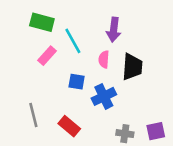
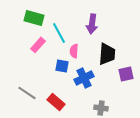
pink semicircle: (104, 59) -> (74, 51), moved
gray line: (33, 115) -> (27, 93), turned -42
purple square: (156, 131) -> (126, 74), moved

